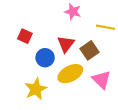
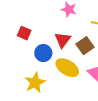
yellow ellipse: (70, 74) -> (67, 68), turned 60

